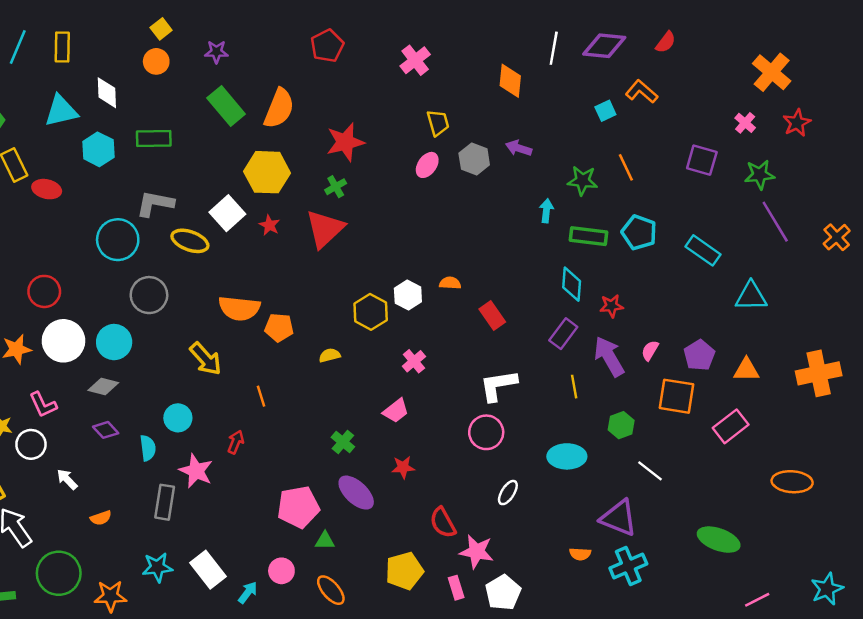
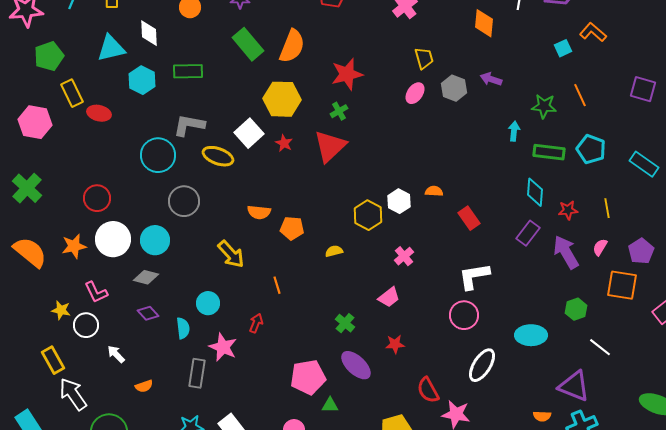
orange semicircle: (239, 308) -> (259, 212), size x0.7
yellow line: (574, 387) -> (607, 208), moved
white ellipse: (508, 493) -> (482, 365), size x1.6

